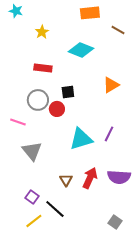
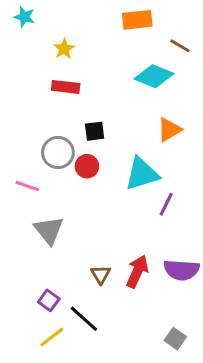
cyan diamond: (81, 50) -> (154, 76), moved
red rectangle: (43, 68) -> (66, 87), moved
black square: (68, 92) -> (95, 131), moved
cyan triangle: (81, 139) -> (142, 174), moved

